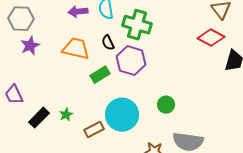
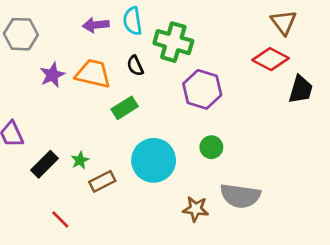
purple star: (30, 46) -> (52, 75), moved
purple hexagon: (131, 61) -> (202, 89), moved
brown rectangle: (94, 130) -> (102, 181), moved

